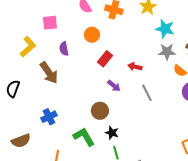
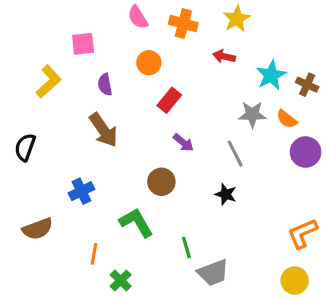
cyan star: (165, 29) -> (271, 75), moved, turned 30
gray star: (167, 52) -> (252, 114), moved
red arrow: (135, 67) -> (224, 56), moved
brown arrow: (49, 73) -> (103, 130), moved
black star: (112, 133) -> (226, 194), moved

